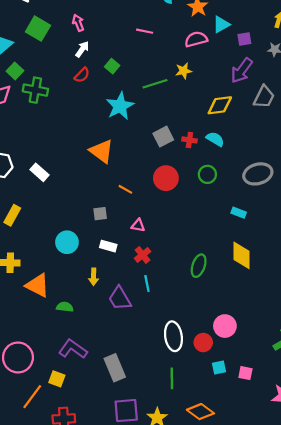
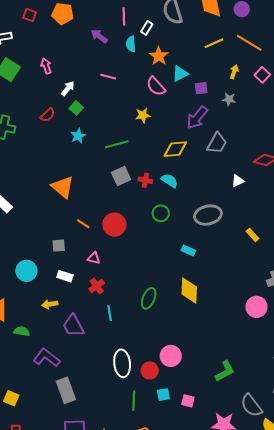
pink semicircle: (196, 39) -> (156, 86), turned -120
white arrow: (82, 49) -> (68, 88), moved
green line: (155, 84) -> (117, 144), moved
cyan star: (120, 106) -> (78, 136), moved, size x0.6
red circle: (166, 178) -> (114, 225), moved
yellow arrow: (94, 277) -> (50, 304), turned 77
cyan line: (147, 283) -> (110, 313), moved
purple L-shape: (73, 349) -> (47, 358), moved
green line: (172, 378) -> (134, 401), moved

